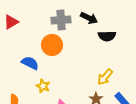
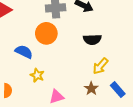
black semicircle: (107, 36) -> (92, 40), moved

